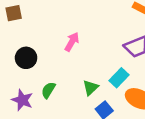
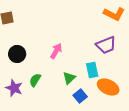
pink arrow: (72, 42) -> (56, 51), moved
cyan rectangle: (119, 78) -> (92, 70), turned -56

